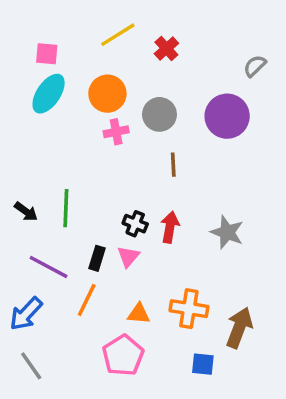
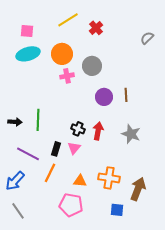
cyan ellipse: (49, 94) -> (28, 54), turned 40
purple circle: (227, 116) -> (104, 97), moved, size x0.7
brown line: (173, 165) -> (126, 95), moved
black arrow: (26, 211) -> (15, 122), turned -32
pink pentagon: (123, 355) -> (71, 205), turned -30

